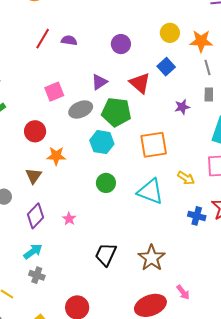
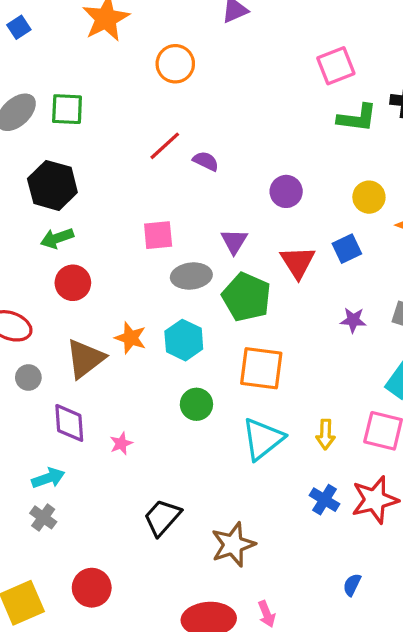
purple triangle: (99, 82) -> (234, 241), turned -42
red circle: (35, 131) -> (73, 283), moved
cyan hexagon: (102, 142) -> (184, 340), moved
orange square: (154, 145) -> (261, 368), moved
brown triangle: (34, 176) -> (85, 359), size x1.5
yellow arrow: (186, 178) -> (325, 434), turned 42
cyan triangle: (150, 192) -> (263, 439), turned 44
purple diamond: (35, 216) -> (69, 423), turned -65

